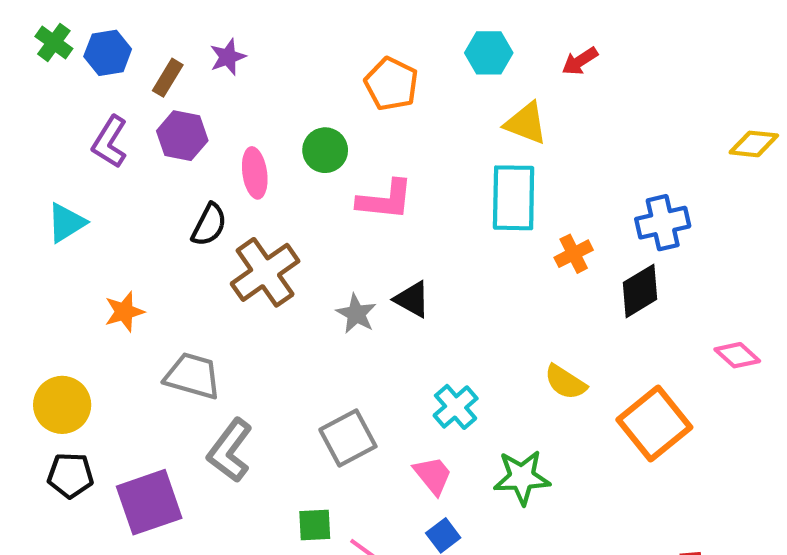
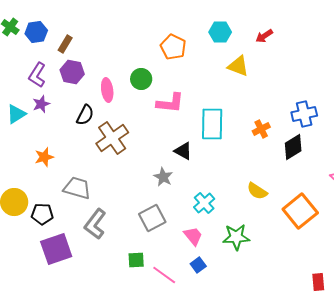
purple star: (228, 57) -> (41, 104), moved
cyan rectangle: (514, 198) -> (212, 124), moved
gray star: (356, 314) -> (163, 177), moved
black pentagon: (70, 475) -> (42, 214), moved

